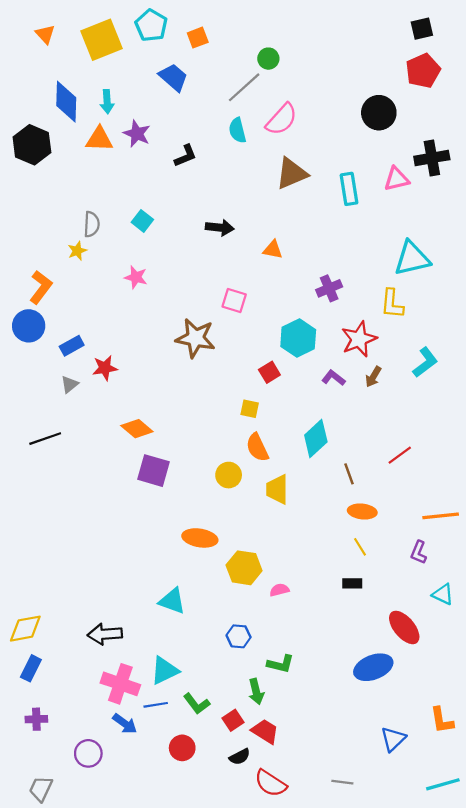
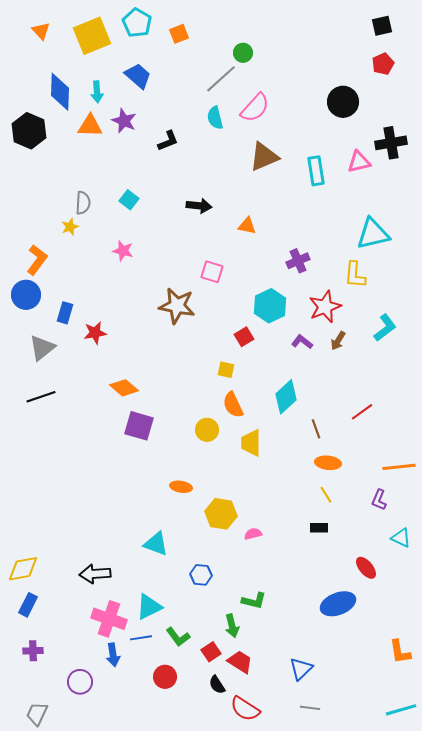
red pentagon: (423, 71) -> (383, 64), size x0.7
blue trapezoid: (173, 77) -> (138, 76), moved
blue rectangle: (72, 346) -> (65, 313), turned -45
gray triangle: (70, 384) -> (42, 348), moved, size x1.6
orange ellipse: (200, 538) -> (181, 487), size x0.7
red ellipse: (404, 627) -> (366, 568), size x0.7
blue hexagon: (239, 636) -> (201, 575), moved
blue arrow: (125, 724) -> (113, 655), turned 45
blue triangle: (393, 739) -> (301, 669), moved
black semicircle: (240, 757) -> (217, 685), turned 84

